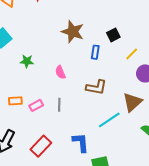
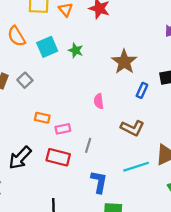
green star: (27, 61) -> (76, 50), moved
gray line: (59, 105) -> (88, 145), moved
red rectangle: (41, 146) -> (58, 157), moved, turned 45

